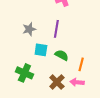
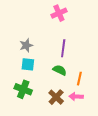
purple line: (56, 29) -> (63, 48), moved
cyan square: (41, 50) -> (28, 64), moved

